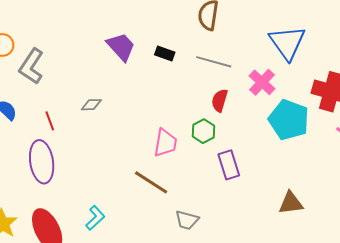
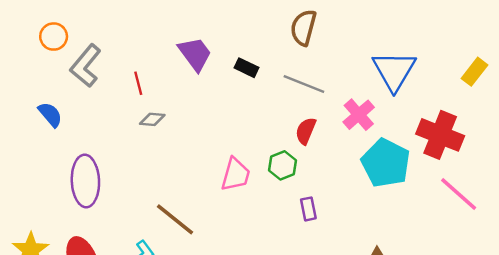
red line: (50, 121) -> (138, 83), moved
purple rectangle: (229, 165) -> (308, 209), size x0.7
brown line: (151, 182) -> (175, 219), moved

